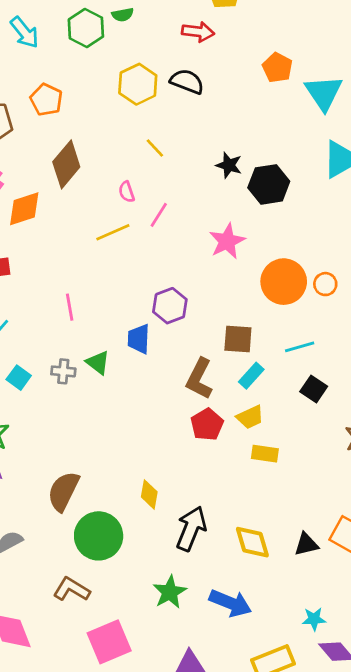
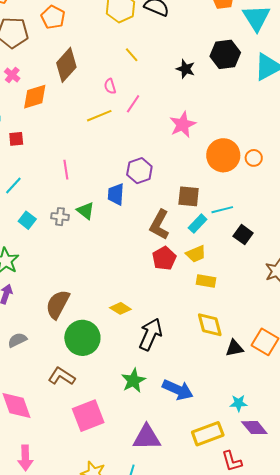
black hexagon: (269, 184) -> (225, 54), moved
cyan line: (300, 347) -> (222, 210), moved
yellow diamond: (149, 494) -> (120, 308), turned -70
yellow diamond: (252, 542) -> (210, 325), moved

